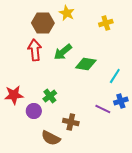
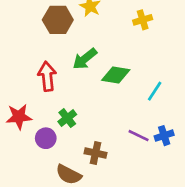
red arrow: (35, 50) -> (47, 76), moved
blue cross: (121, 101) -> (164, 136), moved

